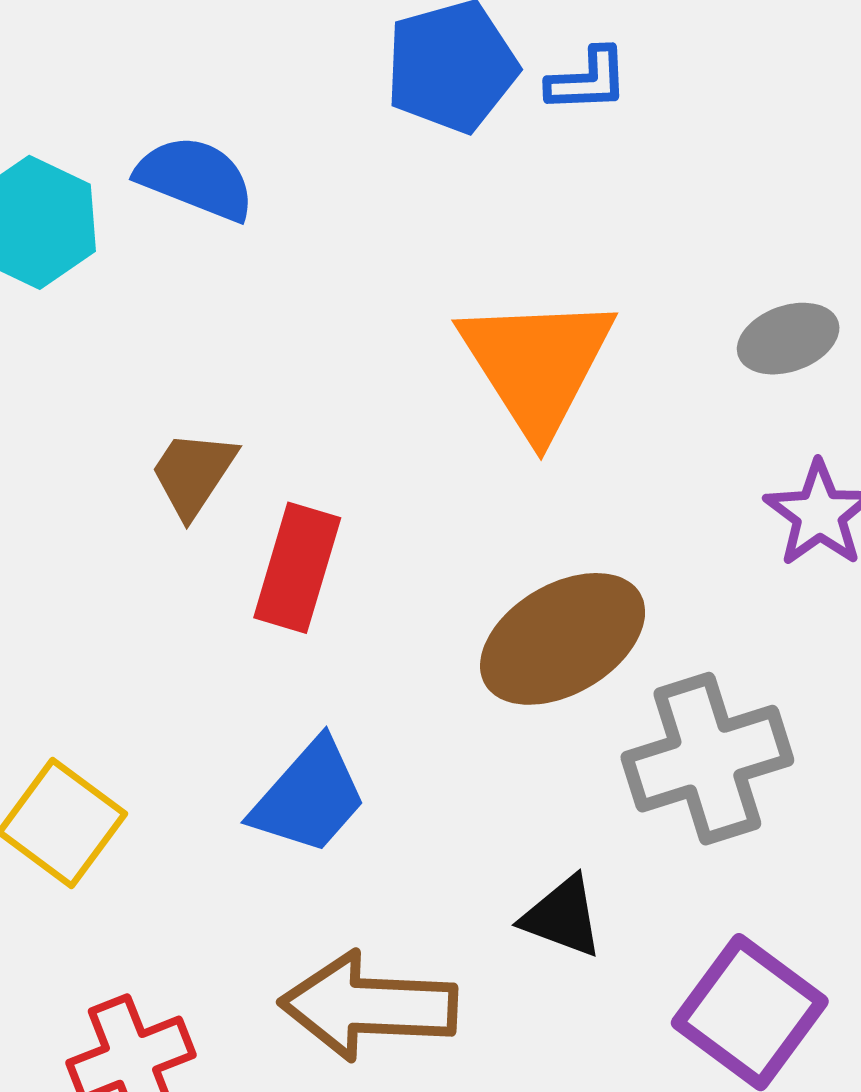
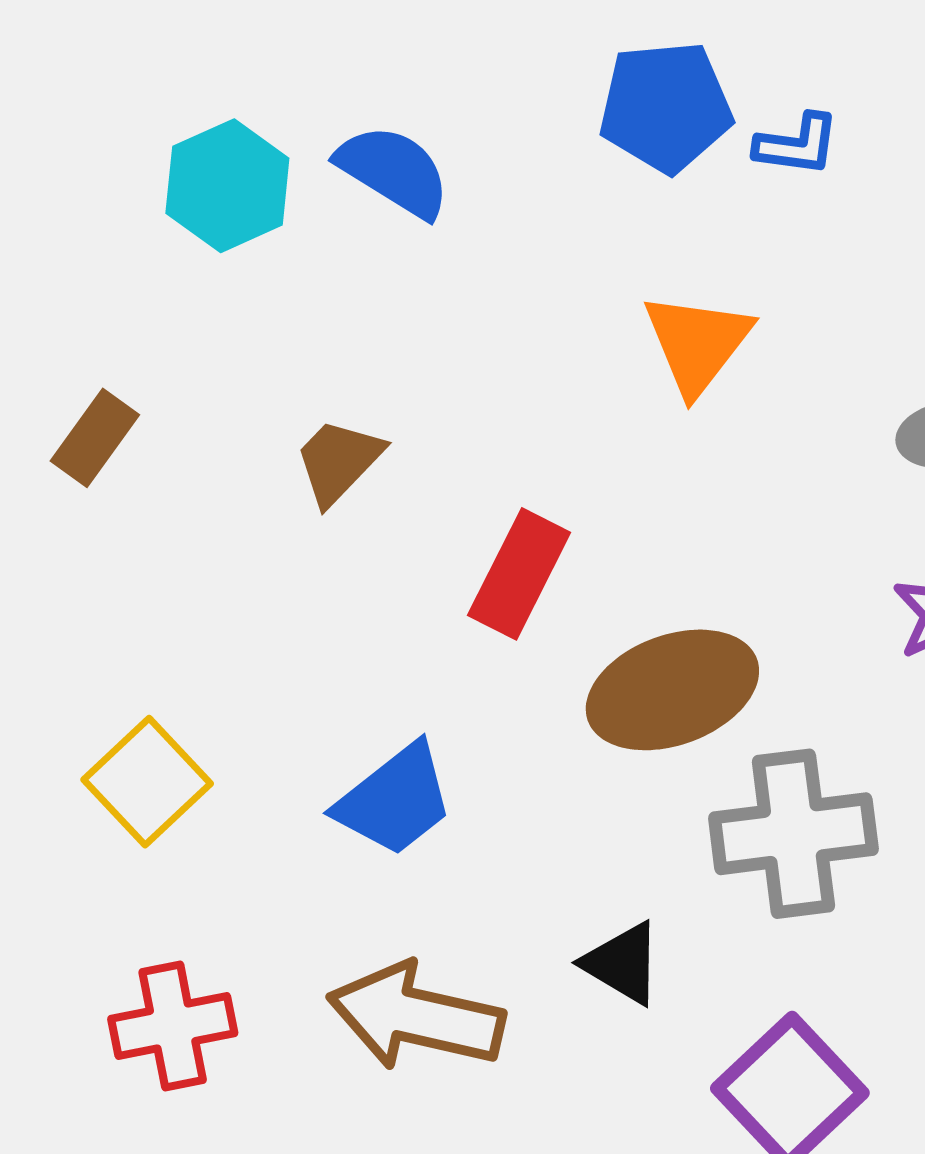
orange triangle: (537, 364) -> (697, 343), moved, size x0.7
red rectangle: (297, 568) -> (519, 574), moved

